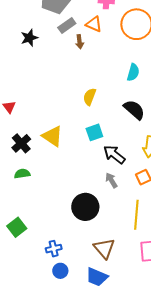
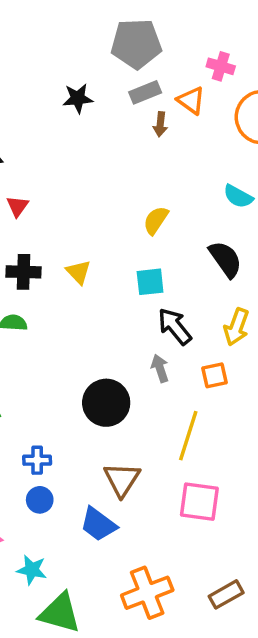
cyan semicircle: (133, 72) -> (238, 196), turned 90
yellow triangle: (52, 136) -> (79, 272), size x0.7
black cross: (21, 143) -> (24, 272), turned 30

